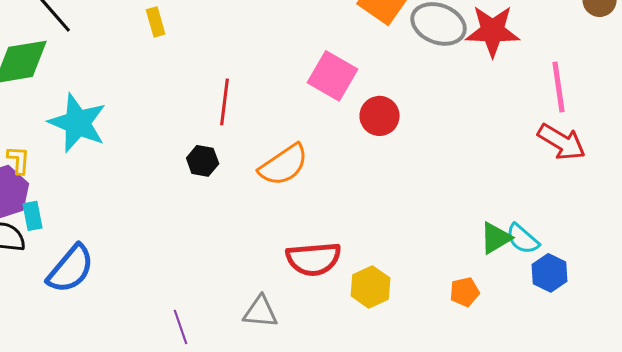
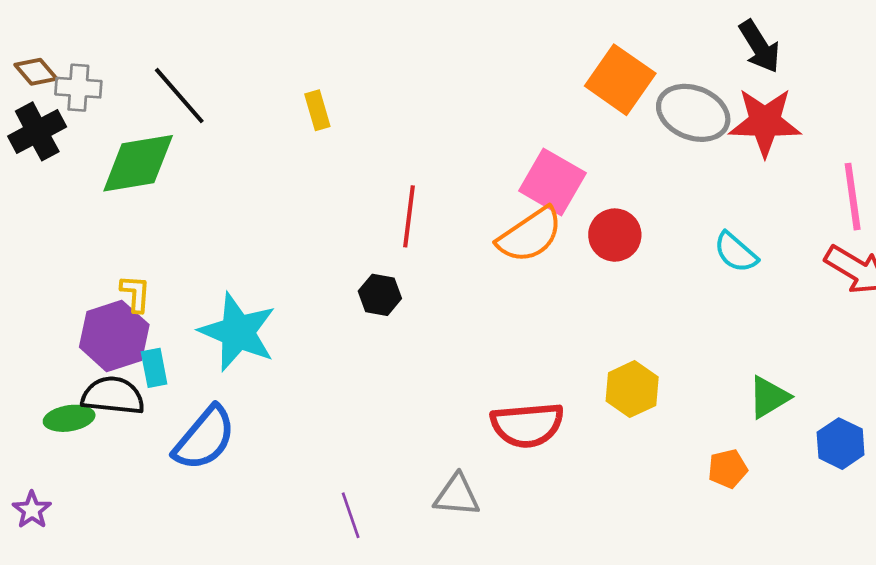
cyan star: (78, 123) -> (238, 332), moved
orange semicircle: (284, 165) -> (530, 235), moved
cyan semicircle: (523, 239) -> (736, 252), moved
yellow hexagon: (371, 287) -> (632, 389), moved

